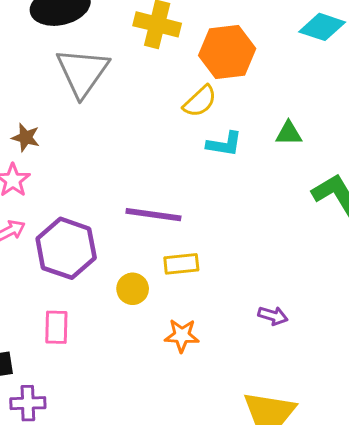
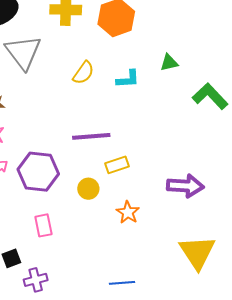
yellow semicircle: (200, 101) -> (83, 73), moved
purple arrow: (273, 316) -> (185, 186), size x1.8
orange star: (182, 335) -> (128, 212), turned -30

